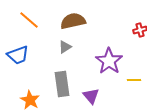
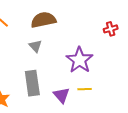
gray triangle: (65, 47) -> (35, 46), turned -40
yellow line: (134, 80) -> (85, 89), moved

